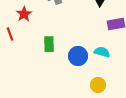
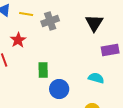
blue circle: (78, 56) -> (59, 89), moved

